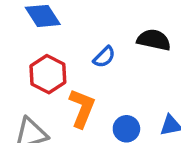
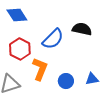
blue semicircle: (104, 57) -> (53, 39), size x1.6

